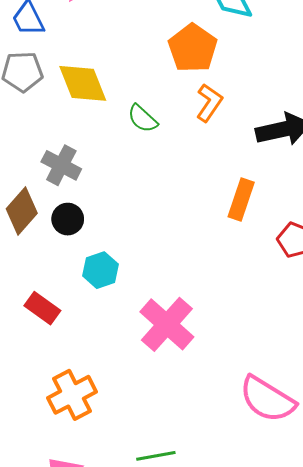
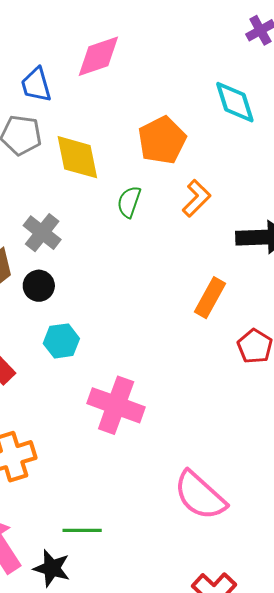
orange pentagon: (193, 48) -> (162, 140), moved
green semicircle: (143, 119) -> (129, 202), turned 56
pink cross: (167, 324) -> (116, 405), turned -32

